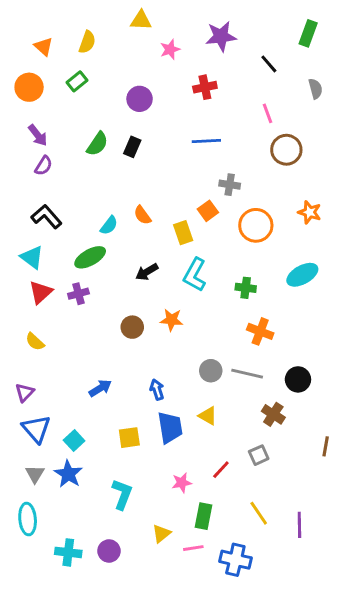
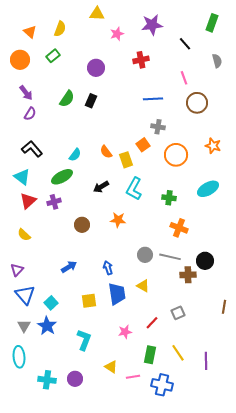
blue line: (206, 141) -> (153, 99), moved
orange semicircle: (142, 215) -> (106, 152), moved
brown circle: (132, 327) -> (82, 225), moved
brown cross: (273, 414) -> (188, 275), moved, turned -35
green rectangle: (203, 516) -> (150, 355), moved
yellow triangle: (161, 534) -> (111, 367), turned -48

